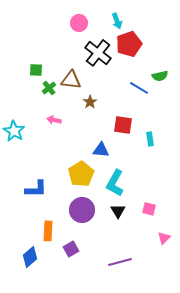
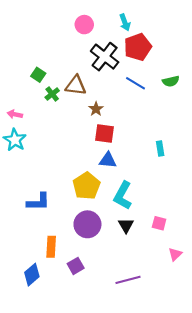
green square: (36, 70) -> (38, 75), turned 32
blue line: (139, 88) -> (136, 83), moved
pink arrow: (54, 120) -> (15, 114), moved
red square: (123, 125) -> (105, 134), moved

